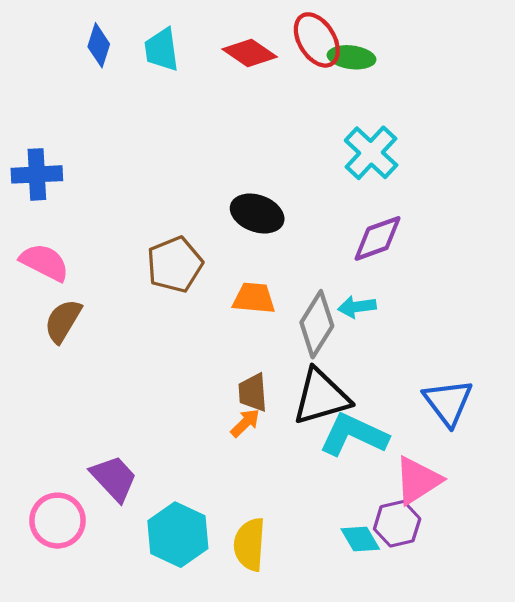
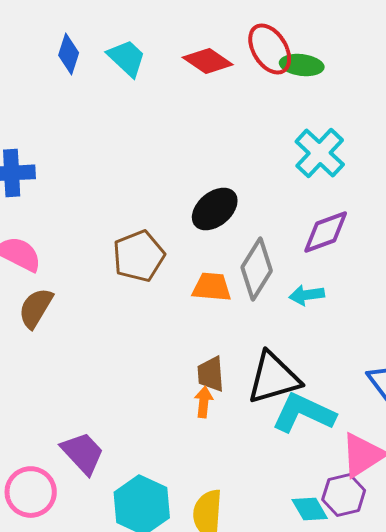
cyan trapezoid: (162, 50) -> (127, 58), turned 141
black ellipse: (257, 214) -> (215, 209), turned -60
gray diamond: (317, 324) -> (257, 269), moved
orange arrow: (245, 423) -> (204, 402), turned -40

